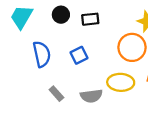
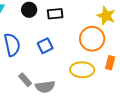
gray semicircle: (91, 96) -> (45, 87), moved

